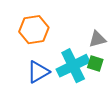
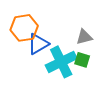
blue triangle: (38, 72) -> (38, 44), moved

